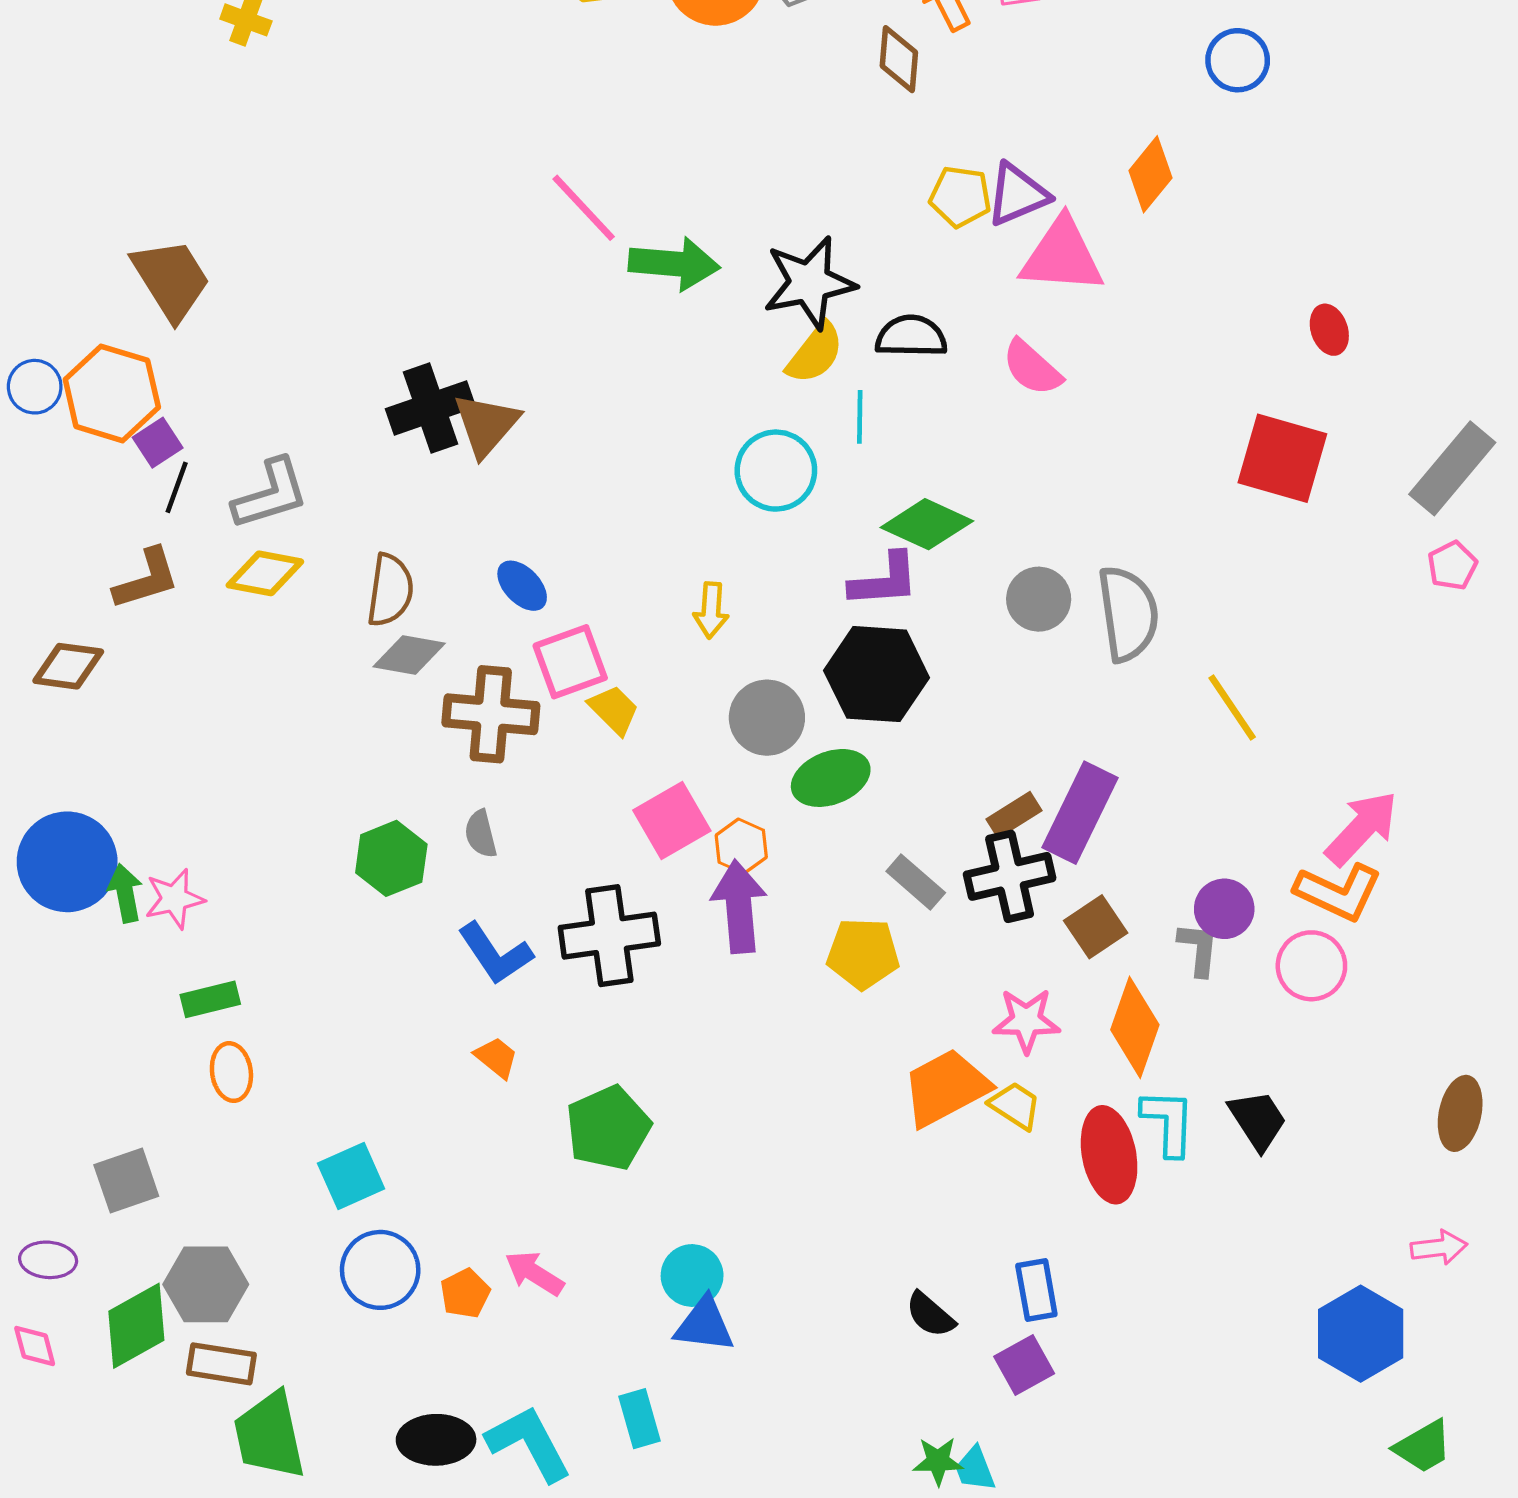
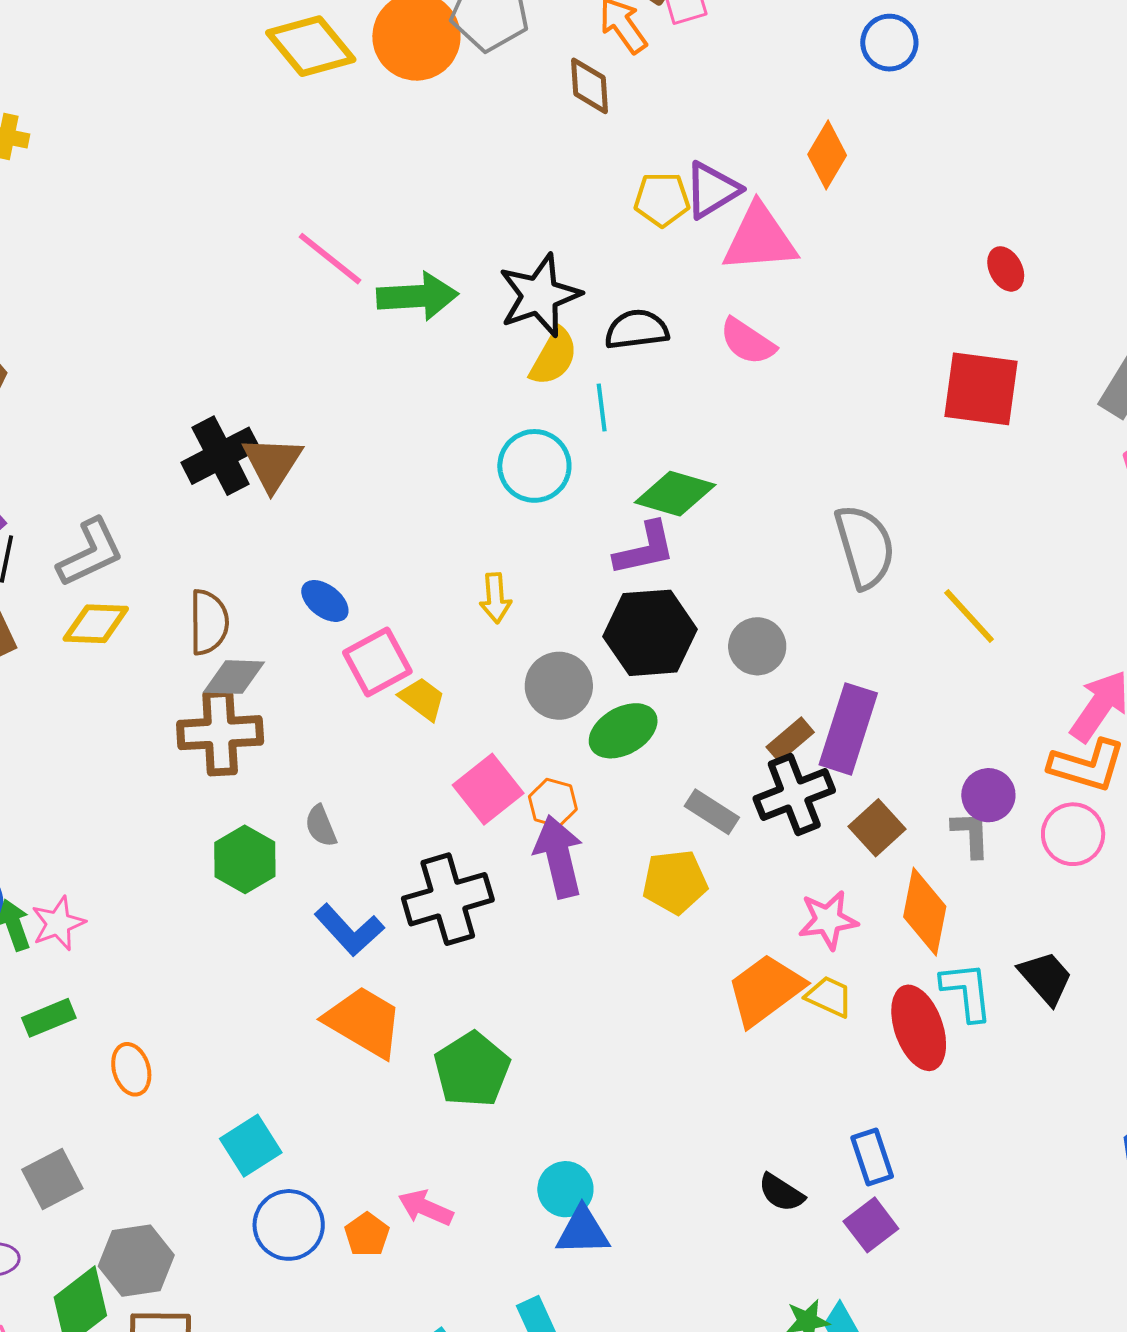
gray circle: (1039, 599) -> (757, 646), moved
brown cross: (491, 714) -> (220, 733), moved
green rectangle: (210, 999) -> (49, 1018), moved
orange trapezoid: (496, 1057) -> (364, 1022), size x2.0

